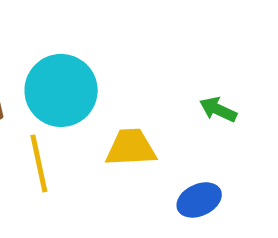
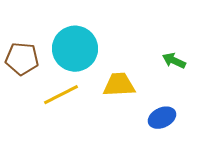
yellow line: (39, 163) -> (61, 95), turned 75

